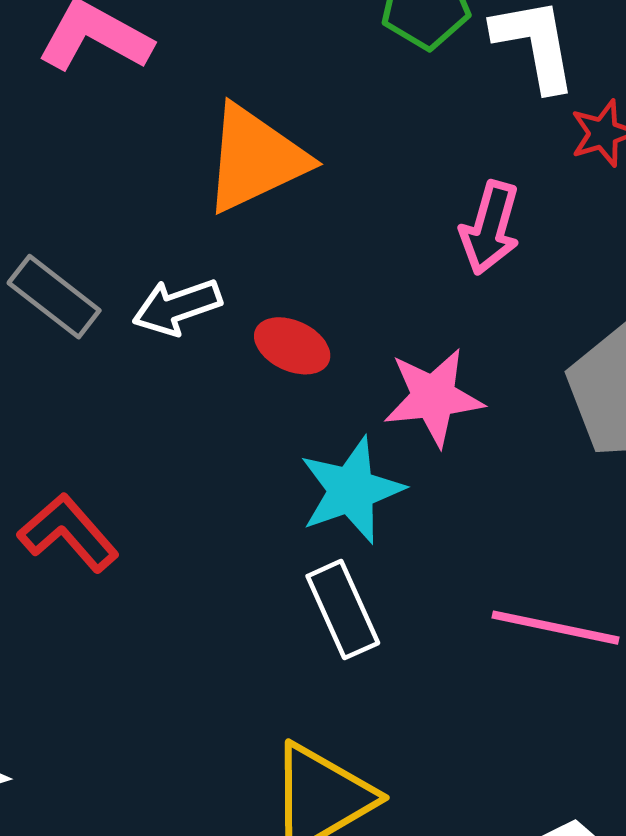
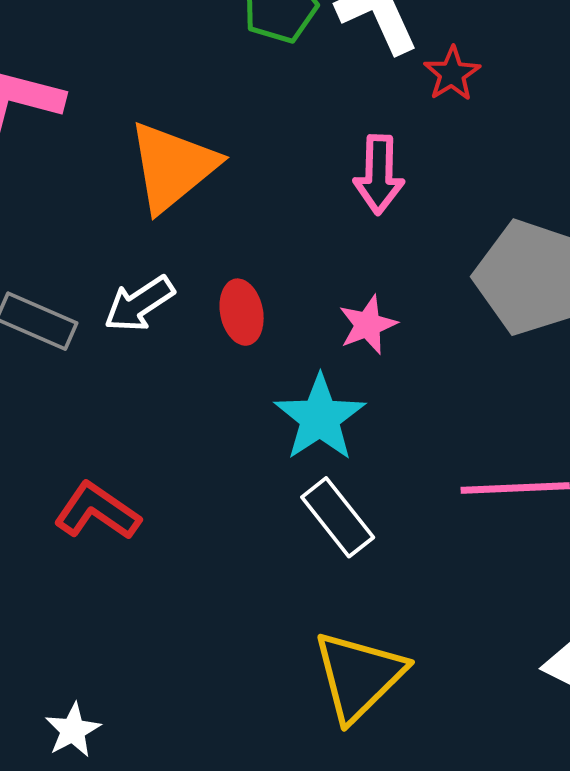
red ellipse: (292, 346) -> (242, 312), turned 68
pink star: (433, 397) -> (368, 325), size x0.7

